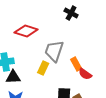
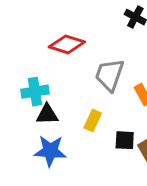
yellow rectangle: (43, 68) -> (93, 120), moved

